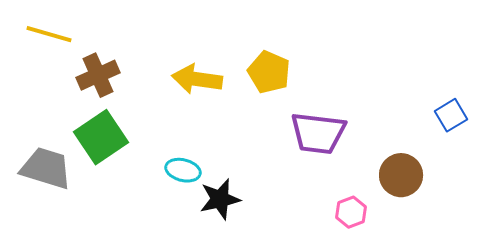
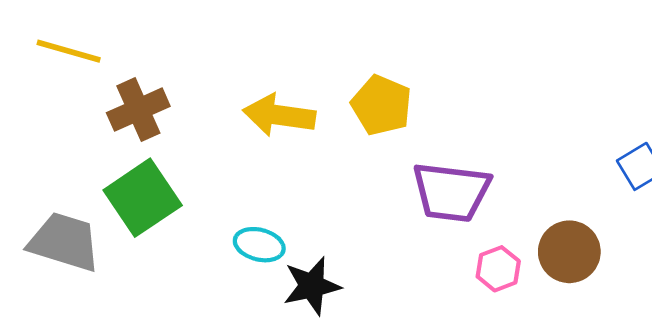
pink hexagon: (351, 212) -> (498, 269), moved

